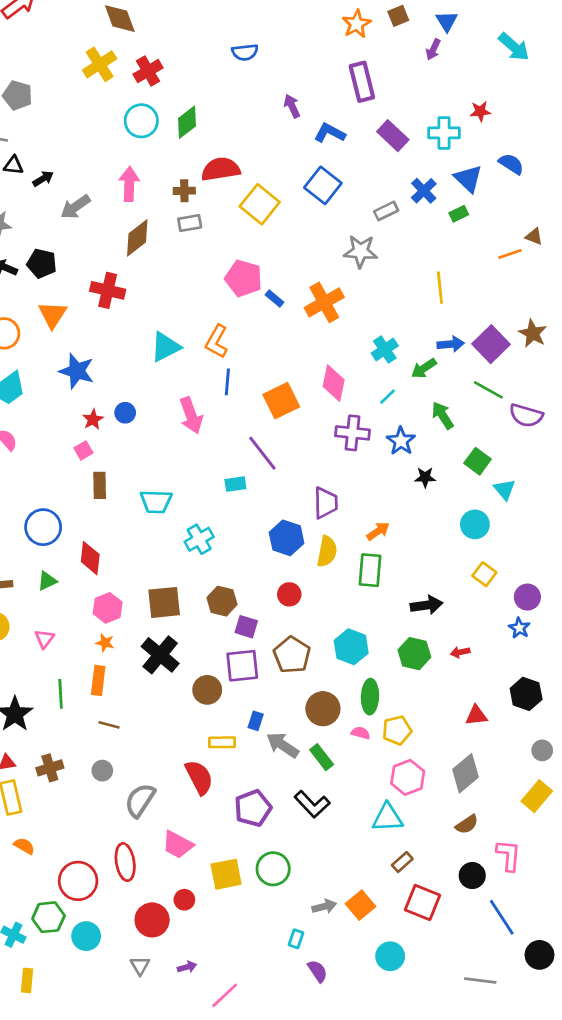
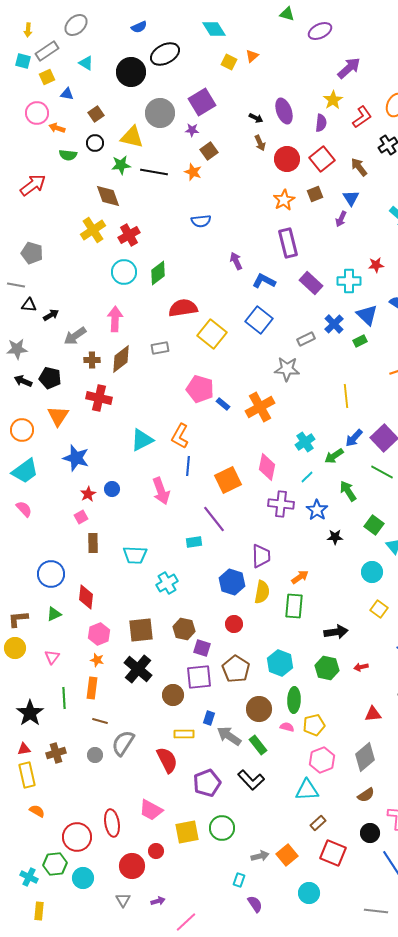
brown cross: (184, 191) -> (92, 360), moved
blue arrow: (451, 344) -> (354, 438), turned 138
gray semicircle: (140, 800) -> (123, 743), moved

